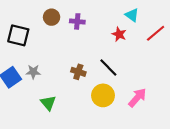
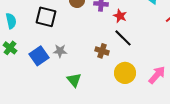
red star: (119, 34) -> (120, 16), moved
black line: (108, 68) -> (123, 38), moved

